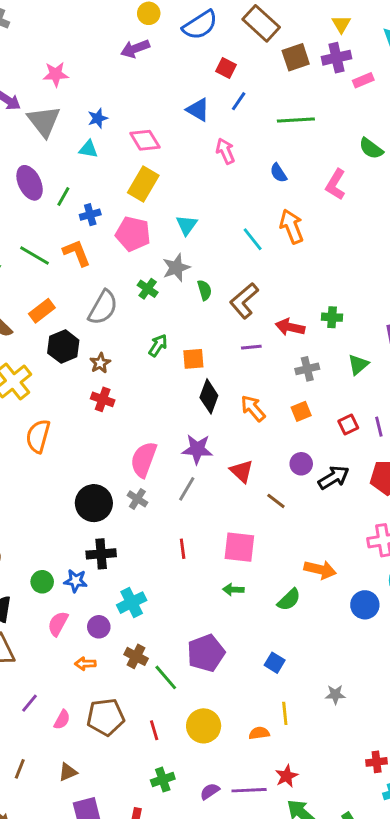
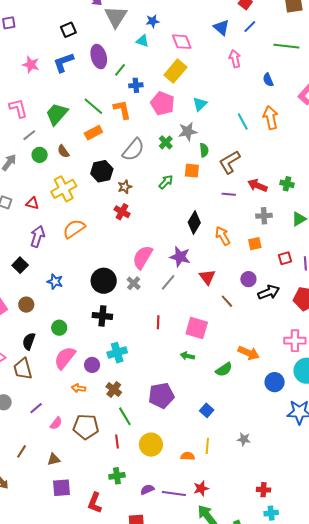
orange rectangle: (42, 311) -> (93, 133), moved
orange square: (193, 359) -> (192, 171), moved
orange semicircle: (38, 436) -> (74, 229), turned 30
blue star: (76, 581) -> (55, 282), moved
pink semicircle: (58, 624) -> (65, 358), size x1.4
green line: (166, 677) -> (125, 416), moved

